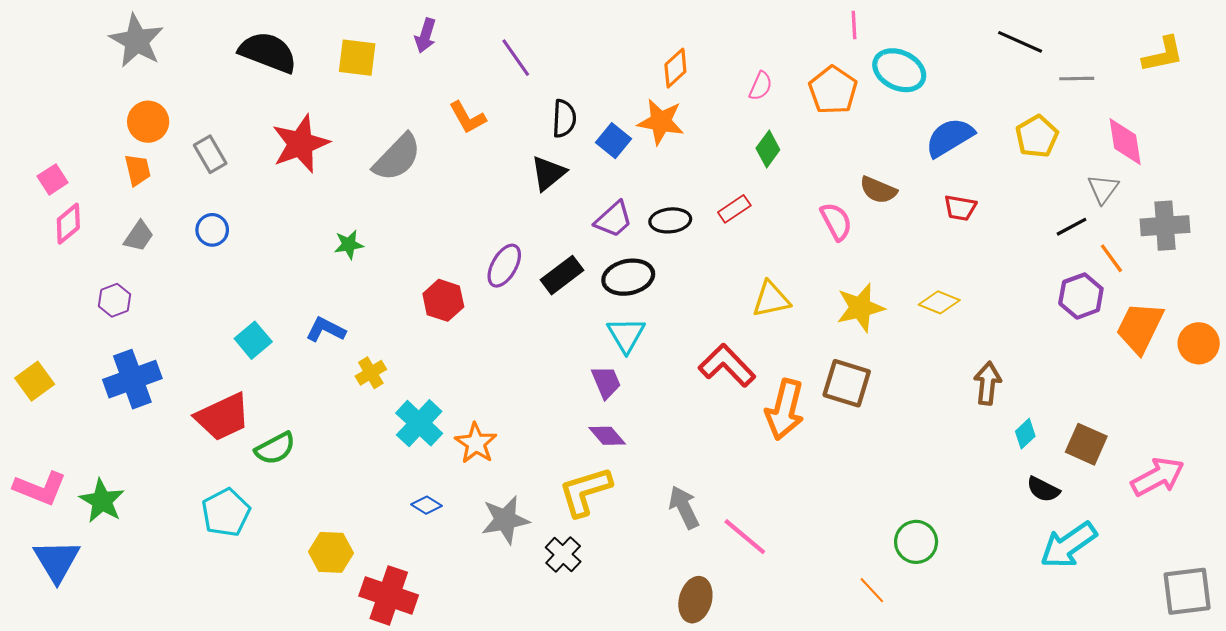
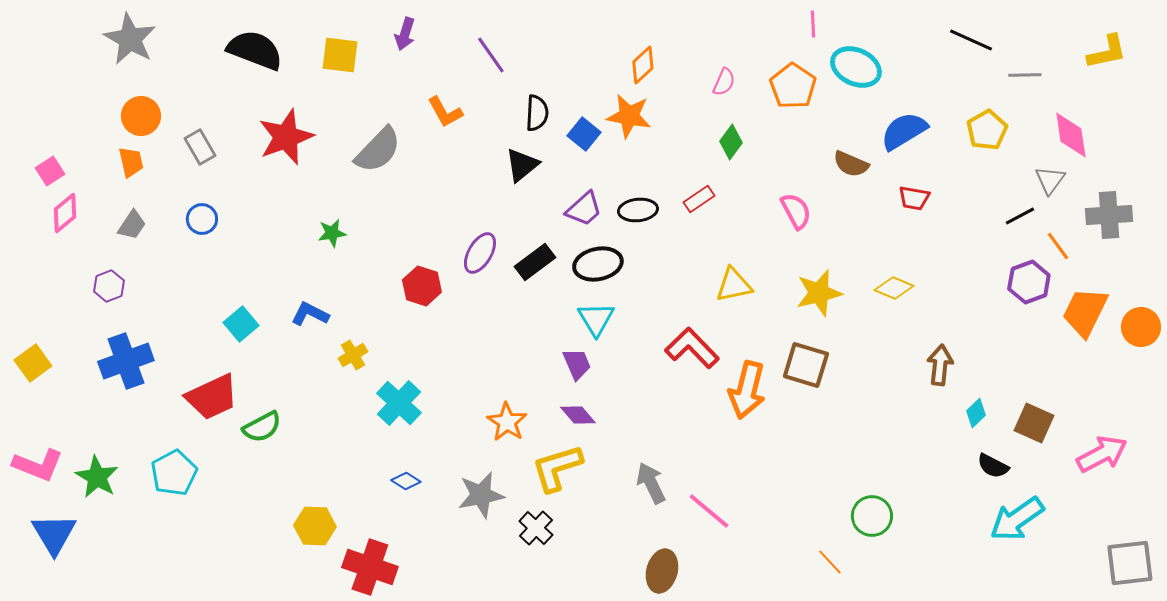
brown semicircle: (878, 190) -> (851, 164), moved
orange star: (476, 443) -> (507, 422), moved
cyan pentagon: (226, 512) -> (174, 473), moved

